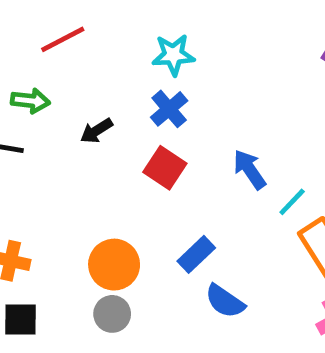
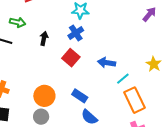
black arrow: (96, 131) -> (44, 38), turned 128
blue arrow: (250, 169) -> (107, 63), turned -54
blue rectangle: (196, 254) -> (80, 96), turned 70

